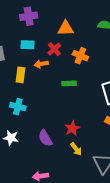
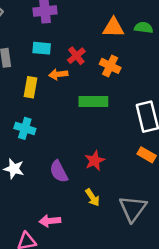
orange triangle: (66, 28) -> (113, 28), moved
green rectangle: (69, 83) -> (93, 102), size x1.5
yellow arrow: (76, 149) -> (92, 198), moved

